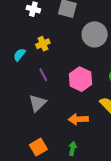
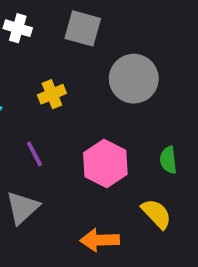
yellow cross: (43, 44) -> (52, 94), moved

